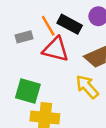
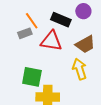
orange line: (48, 26) -> (32, 21), moved
yellow arrow: (87, 87) -> (80, 69), turned 30

